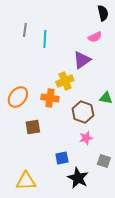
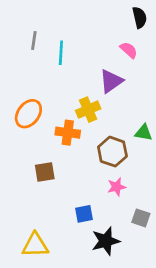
pink semicircle: (95, 37) -> (129, 50), turned -112
orange ellipse: (18, 97) -> (28, 114), moved
black star: (78, 178) -> (106, 241), turned 30

